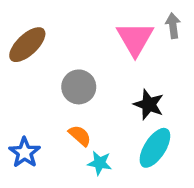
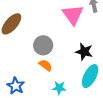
orange semicircle: (80, 136) -> (45, 65), moved

